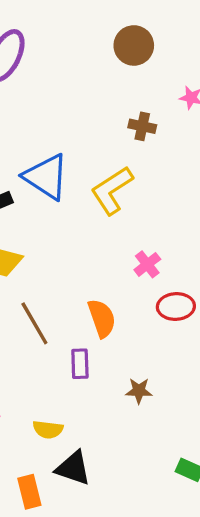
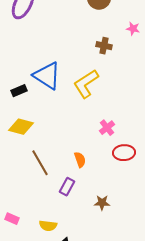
orange semicircle: (102, 318) -> (80, 160), size x0.7
purple rectangle: (80, 364) -> (67, 187), turned 30

